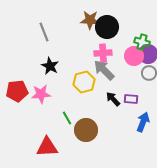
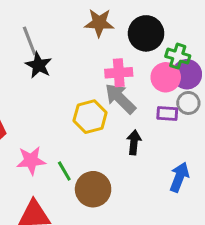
black circle: (107, 27) -> (146, 33), moved
black star: (50, 66) -> (39, 65), moved
pink star: (41, 94) -> (31, 160), moved
black arrow: (113, 99) -> (134, 142), turned 49
purple rectangle: (131, 99) -> (167, 114), moved

